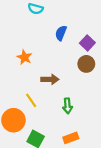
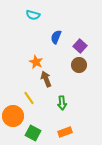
orange star: (24, 57) -> (36, 62), moved
brown arrow: (50, 79) -> (46, 79), turned -112

